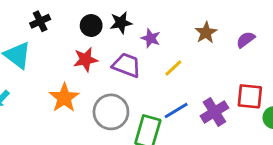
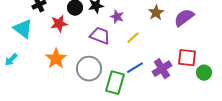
purple semicircle: (246, 40) -> (184, 18), size x1.5
red star: (85, 60) -> (59, 24), moved

